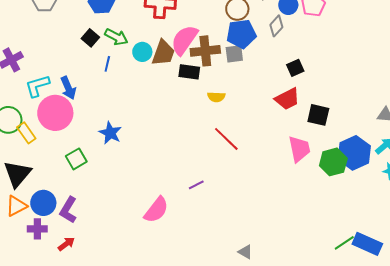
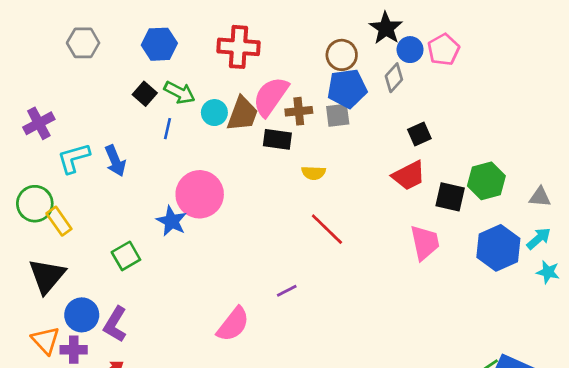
brown cross: (205, 51) -> (299, 111), size x0.7
pink circle: (55, 113) -> (200, 194), moved
green hexagon: (333, 162) -> (486, 181), moved
orange triangle: (16, 206) -> (46, 340), moved, turned -45

